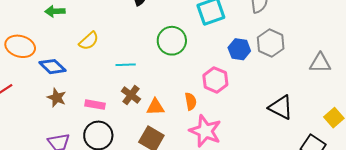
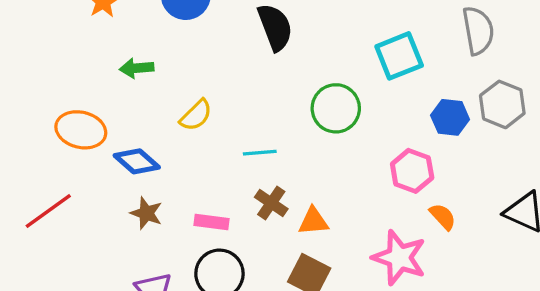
orange semicircle: (191, 101) -> (443, 217), moved, turned -30

